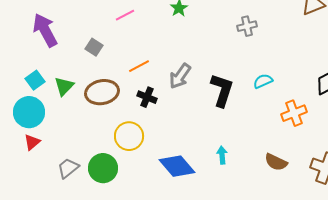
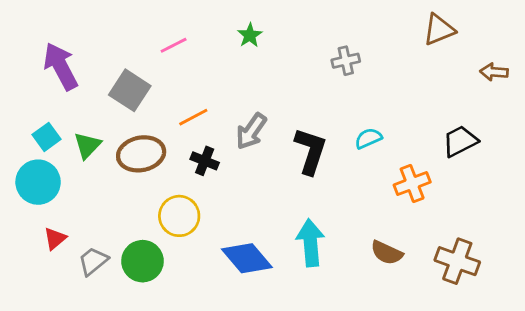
gray square: (94, 47) -> (130, 90), size x1.6
red triangle: (32, 142) -> (55, 239), moved
cyan arrow: (222, 155) -> (310, 243), size x1.8

